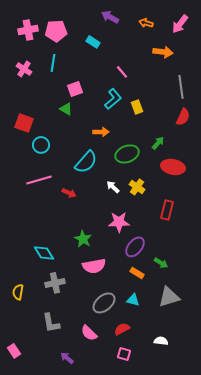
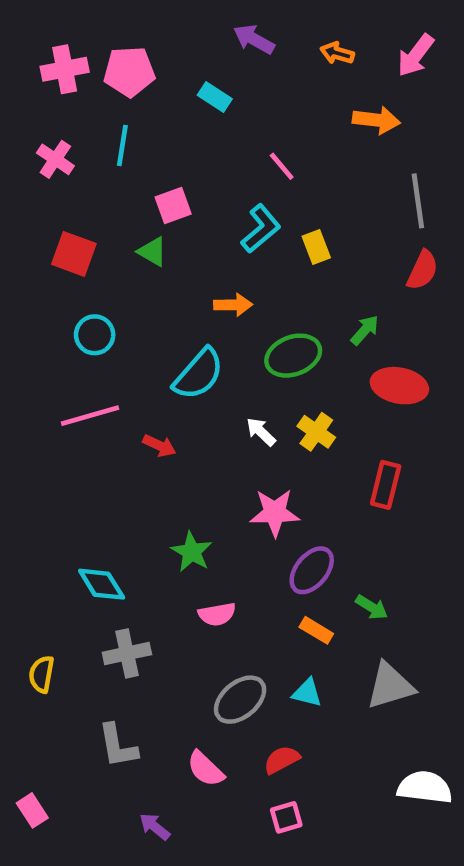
red square: (24, 123) -> (74, 254), moved
pink semicircle: (94, 266) -> (217, 614), size x0.7
white semicircle: (161, 341) -> (425, 787), moved, size x1.6
pink square: (124, 354) -> (286, 817), turned -32

